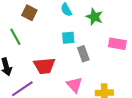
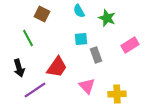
pink rectangle: (117, 44) -> (130, 45), turned -42
red trapezoid: (44, 66) -> (57, 67), turned -50

